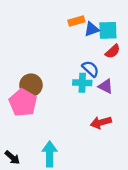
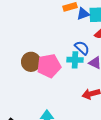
pink pentagon: (23, 103) -> (49, 66), moved, turned 30

